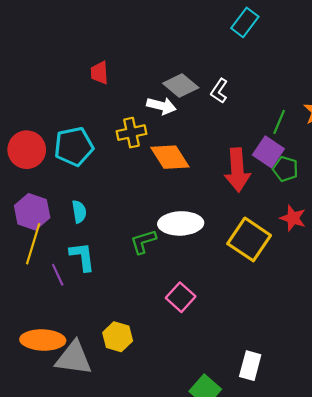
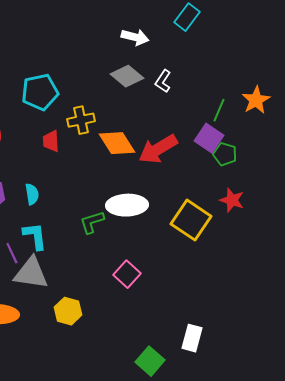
red trapezoid: (99, 73) -> (51, 141), moved
white arrow: (161, 106) -> (135, 37), moved
cyan pentagon: (74, 146) -> (40, 92), moved
red arrow: (237, 170) -> (158, 149), moved, turned 63
gray triangle: (74, 358) -> (31, 273), moved

